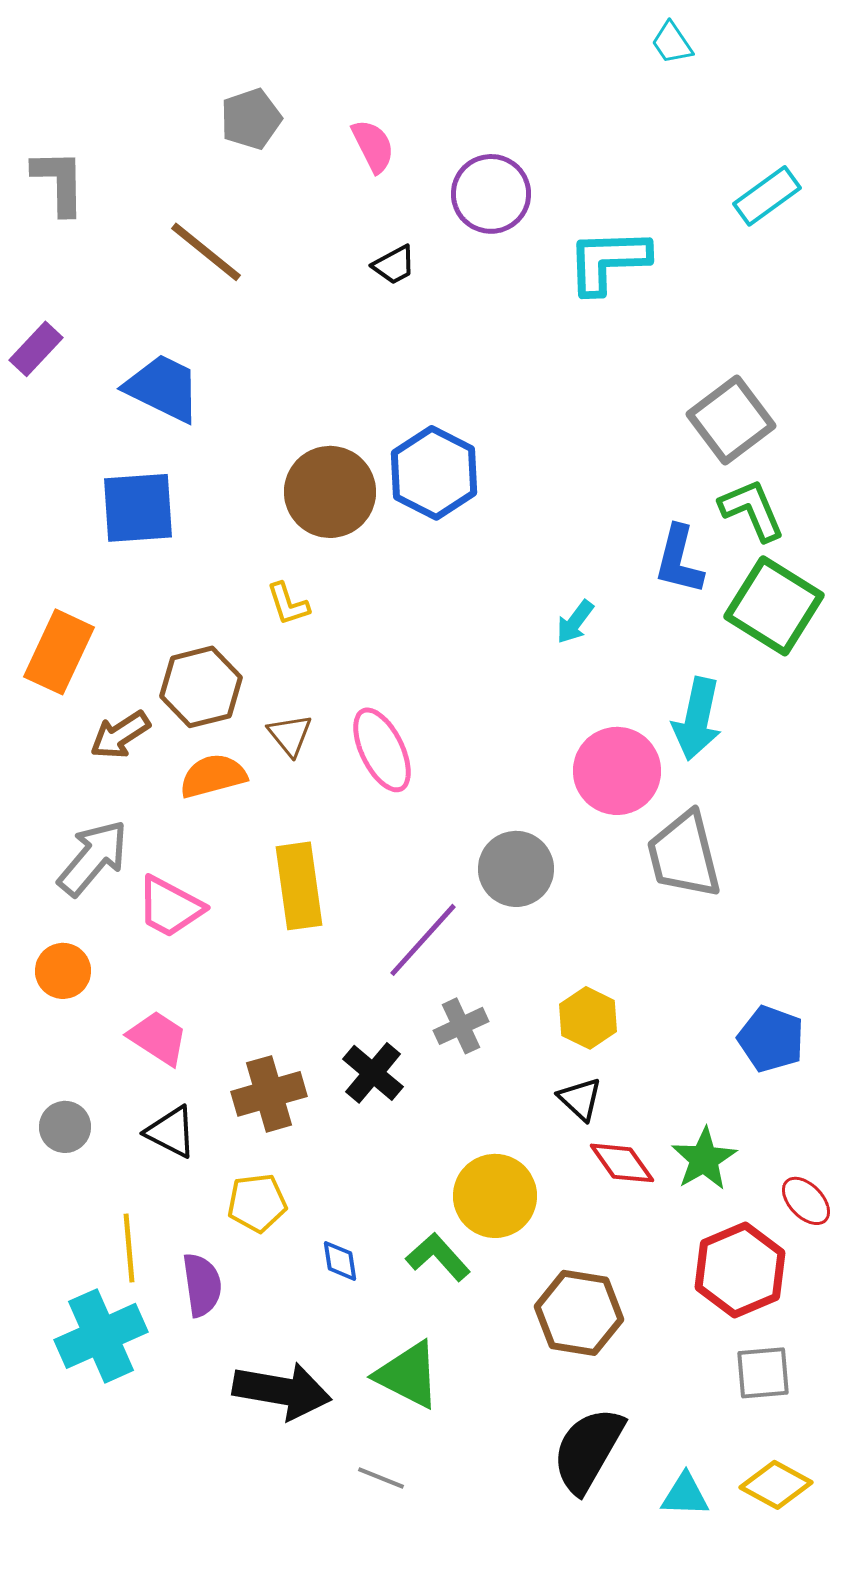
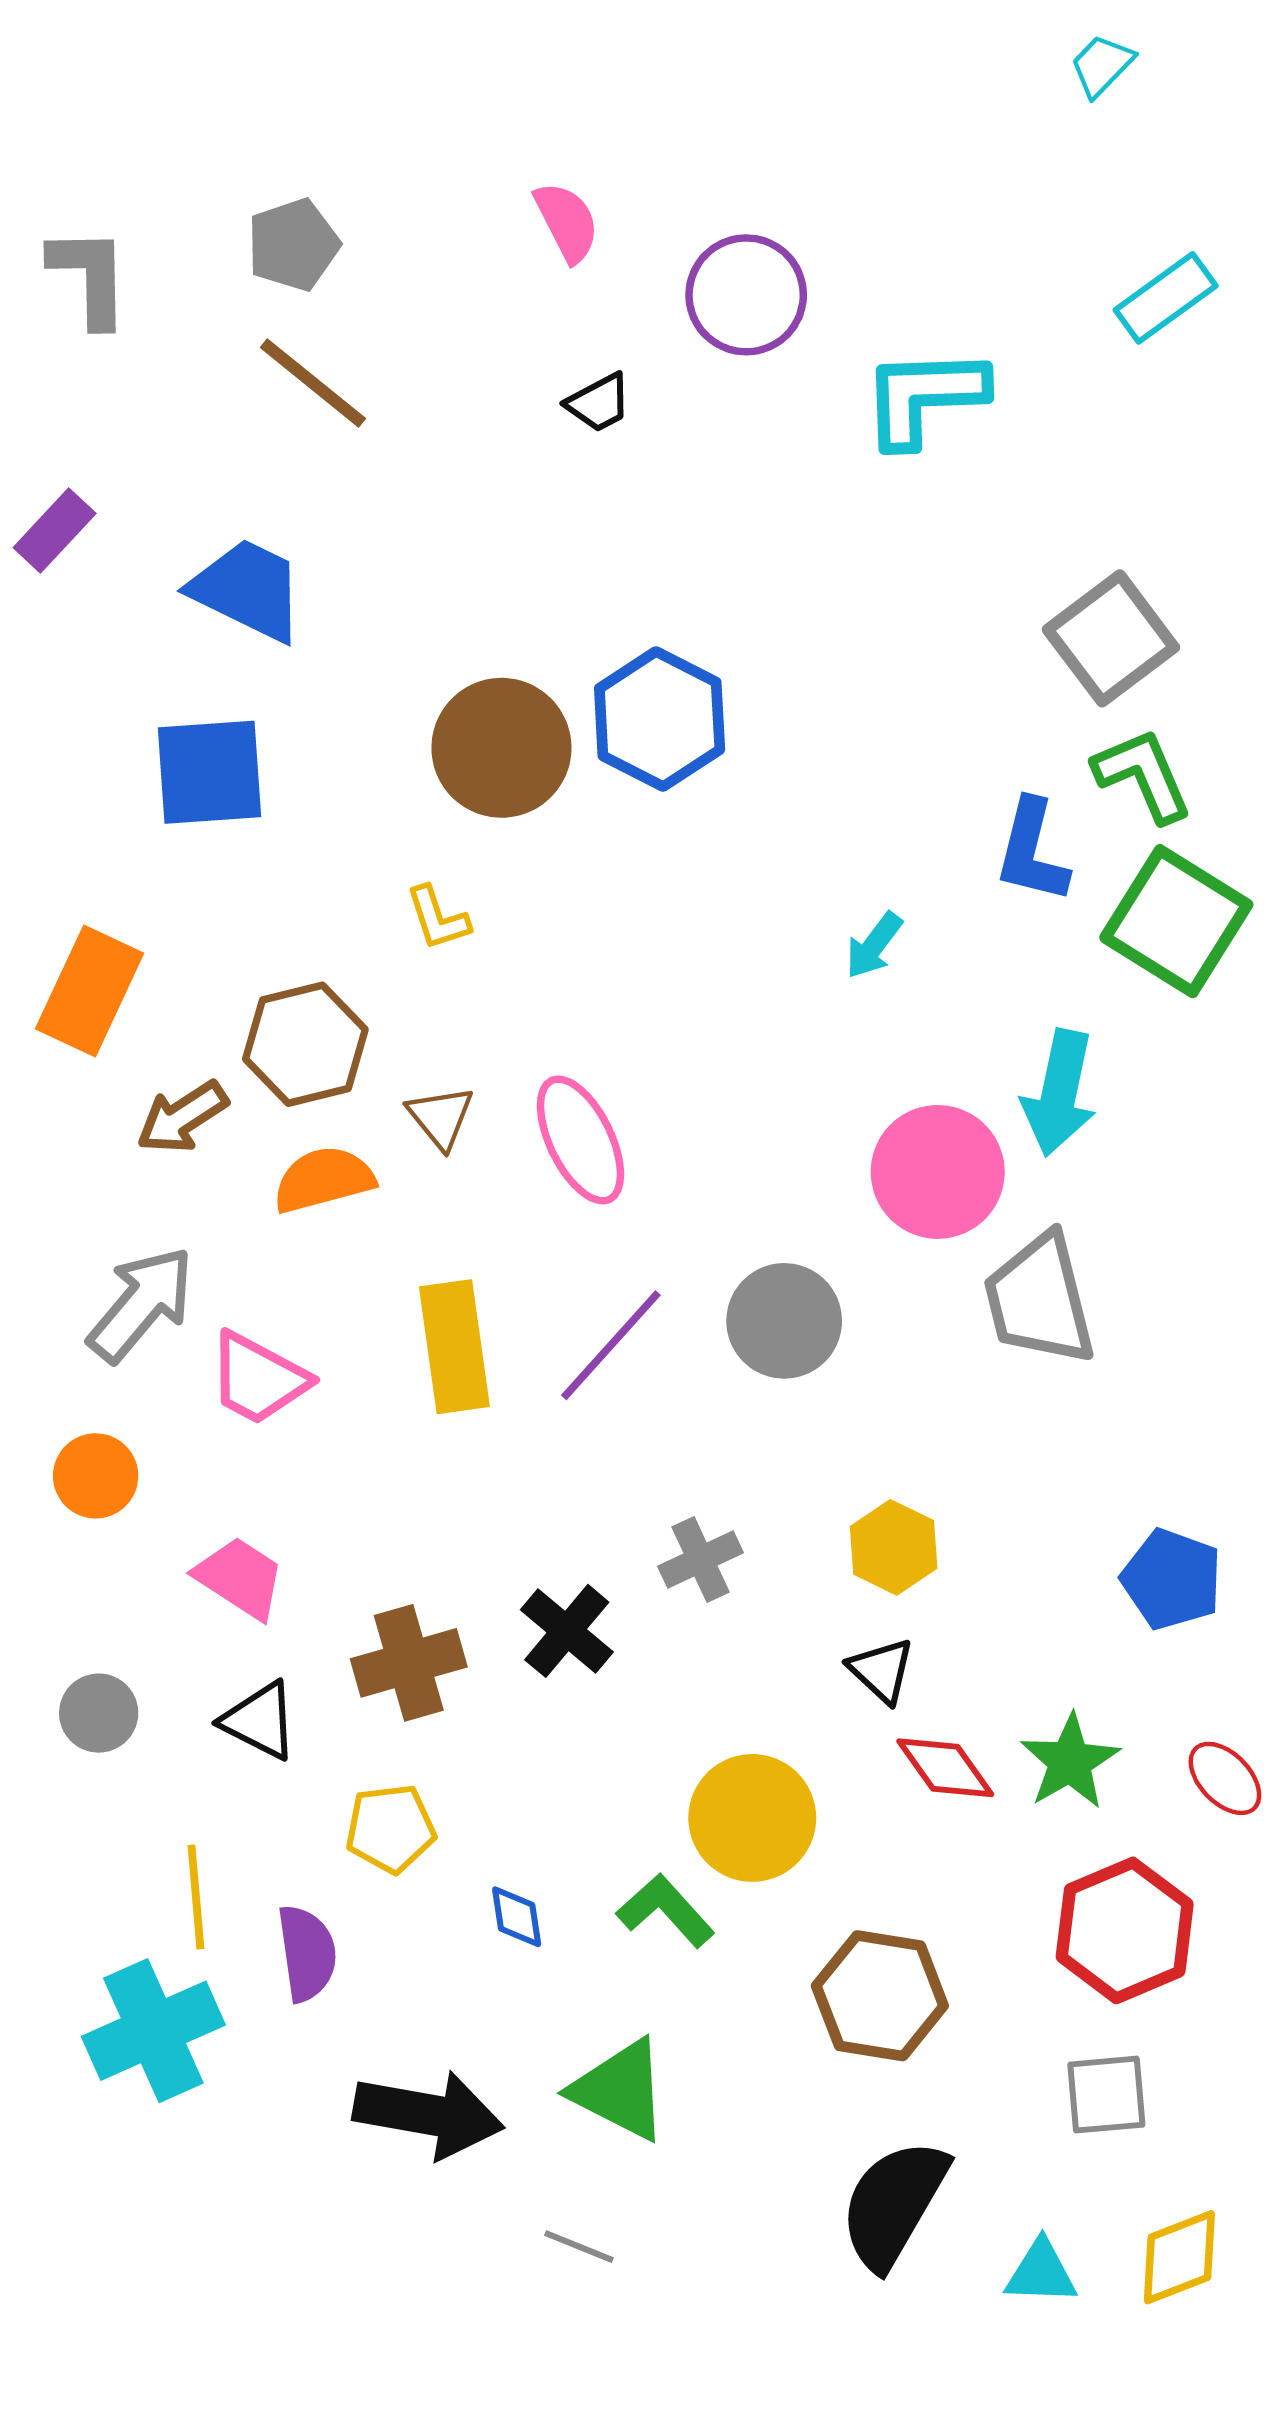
cyan trapezoid: (672, 43) -> (1102, 65), moved, turned 78
gray pentagon: (251, 119) -> (293, 245), moved
purple line: (423, 940) -> (611, 1345), moved
red ellipse: (806, 1201) -> (1225, 1778), moved
gray square: (763, 1373) -> (1106, 2095), moved
yellow diamond: (776, 1485) -> (1179, 2257), turned -50

